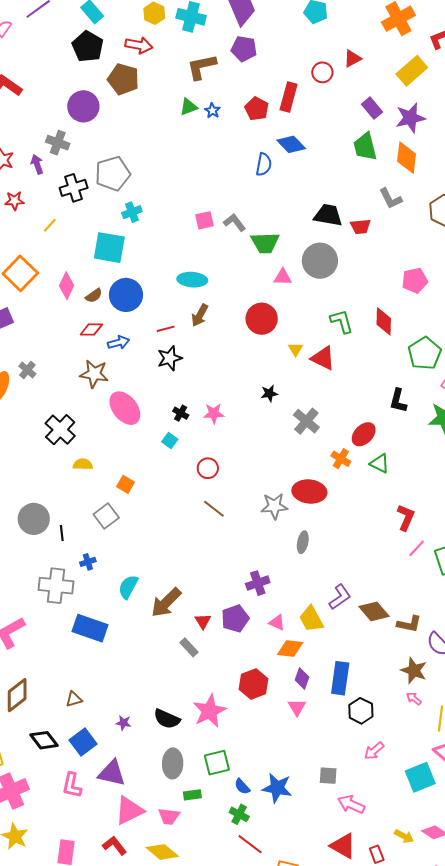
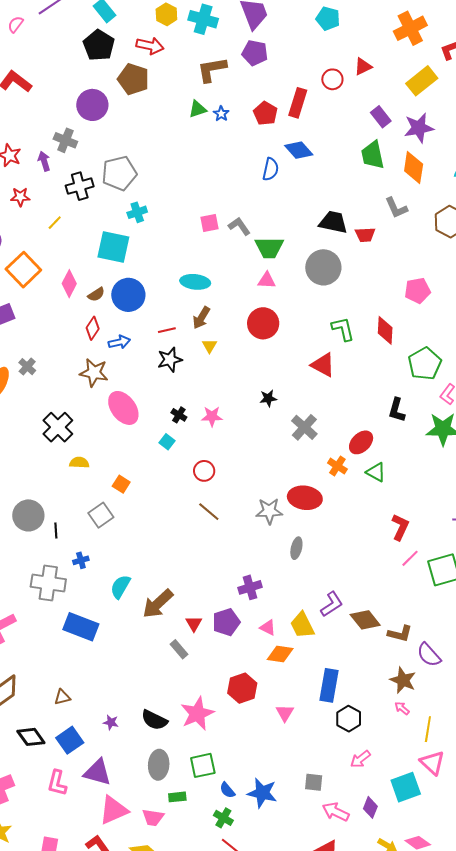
pink triangle: (283, 277) -> (267, 280), moved
red diamond: (91, 330) -> (93, 328), turned -60
yellow triangle: (296, 349) -> (209, 346), moved
purple diamond: (302, 678) -> (370, 807), moved

